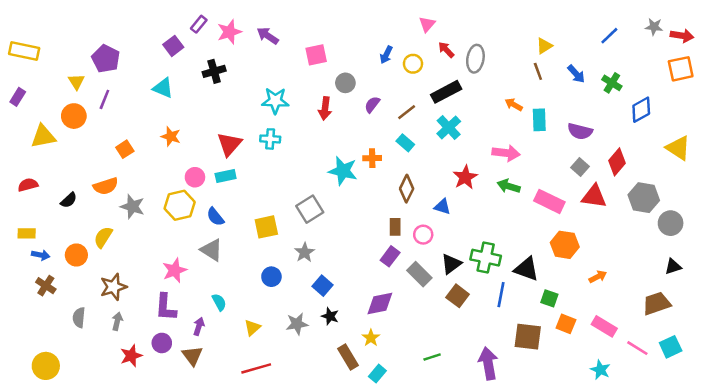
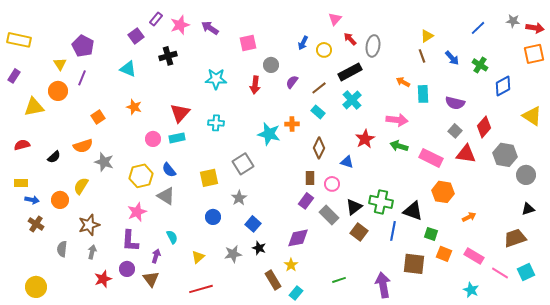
cyan cross: (270, 139) -> (216, 123), moved
yellow hexagon: (180, 205) -> (141, 176), moved

